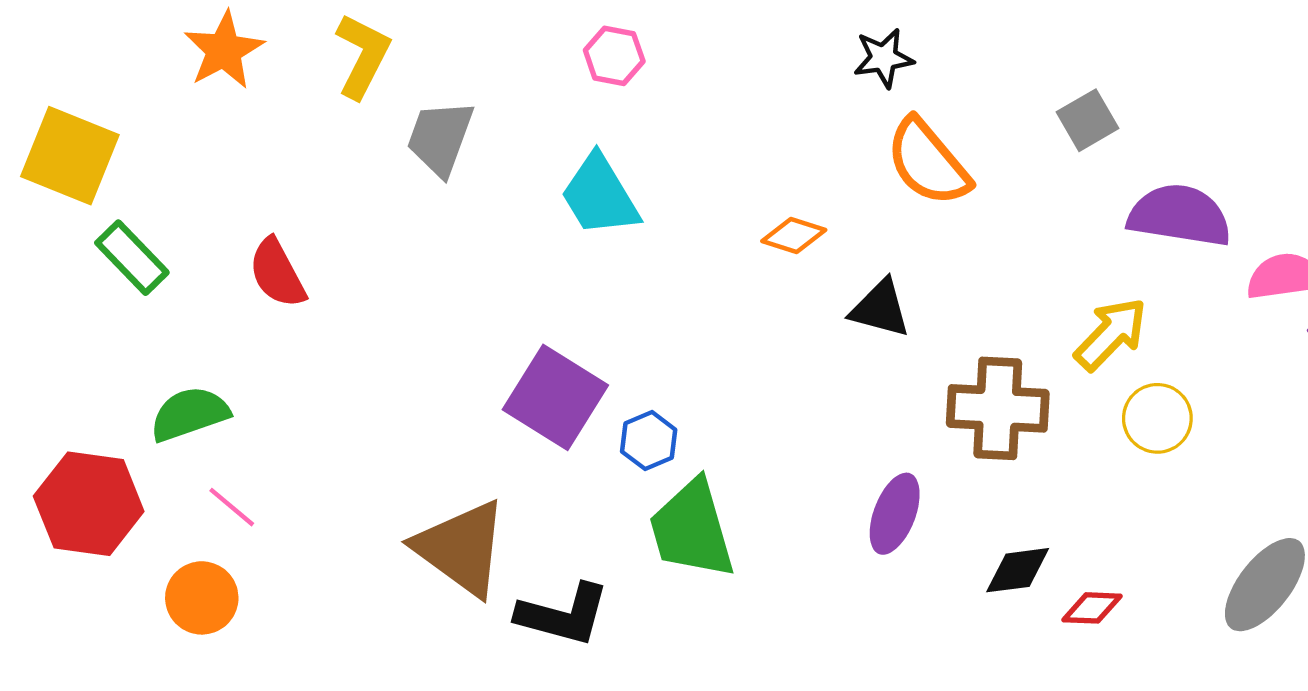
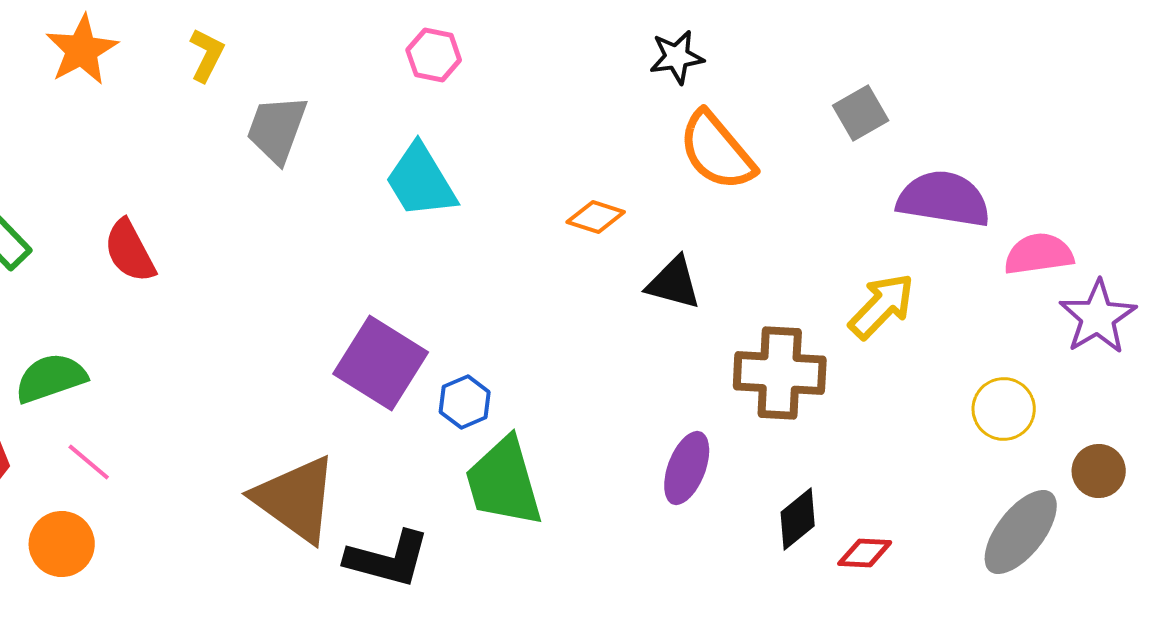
yellow L-shape: (363, 56) -> (207, 55), size x0.7
yellow circle: (1157, 418) -> (1004, 409), moved
black diamond: (1018, 570) -> (798, 519), turned -32

